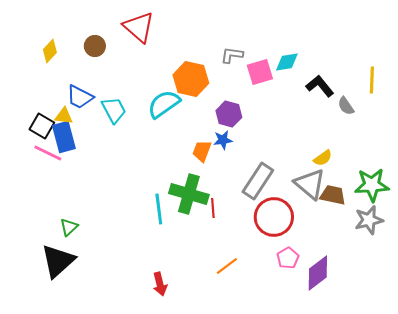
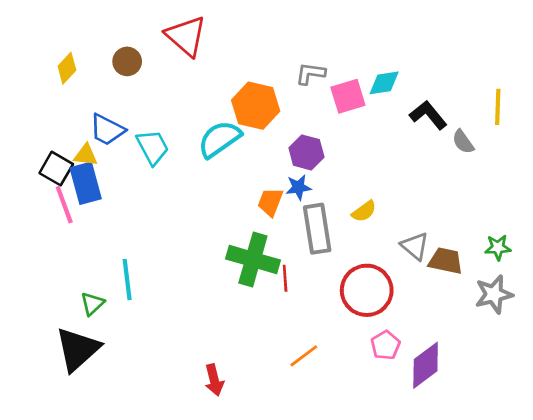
pink line: (48, 153) -> (64, 205), turned 44
yellow semicircle: (323, 158) -> (364, 211), moved
gray rectangle: (258, 181) -> (317, 229), moved, turned -42
gray triangle: (310, 184) -> (415, 246), size x0.7
green star: (372, 185) -> (498, 247), size x0.6
cyan line: (159, 209) -> (127, 280), moved

